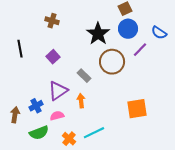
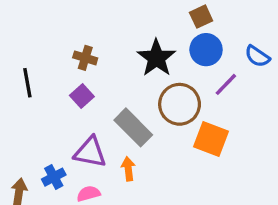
brown cross: (52, 21) -> (85, 58), moved
gray rectangle: (84, 76) -> (133, 127), size x1.6
purple triangle: (58, 91) -> (90, 152), turned 45
orange square: (137, 109) -> (211, 139), moved, turned 30

